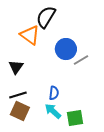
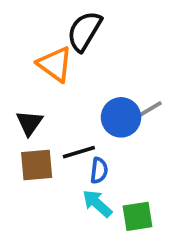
blue circle: (66, 49) -> (121, 117), moved
black line: (18, 95) -> (79, 152), moved
brown square: (20, 111) -> (37, 165), moved, turned -30

